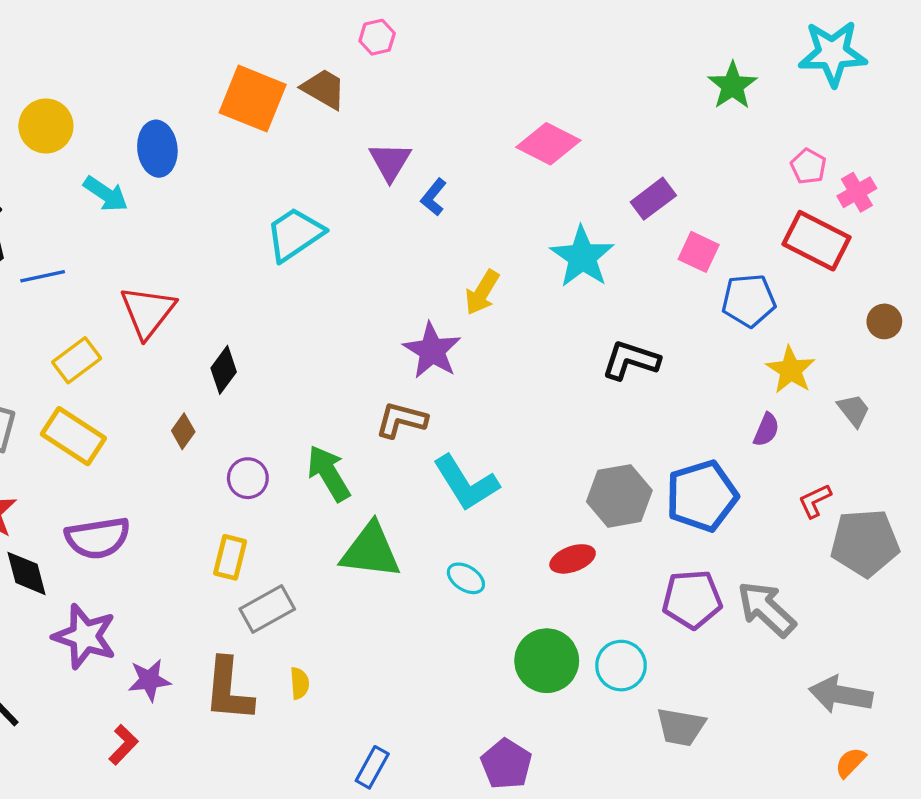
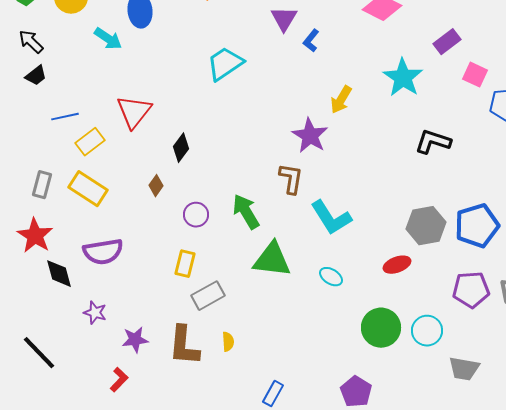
blue line: (43, 276) -> (65, 117), moved
brown L-shape: (401, 420) -> (291, 179), turned 84
purple star: (85, 636) -> (95, 313), size x0.6

